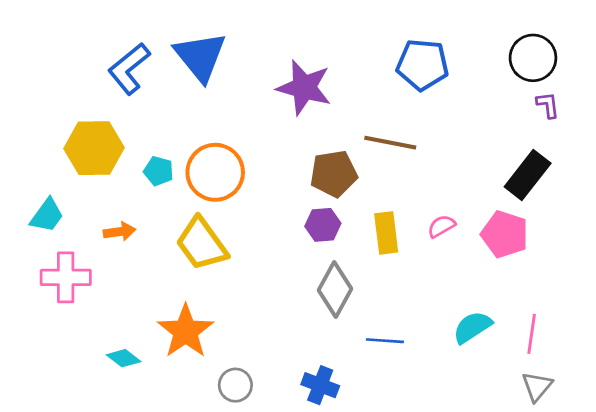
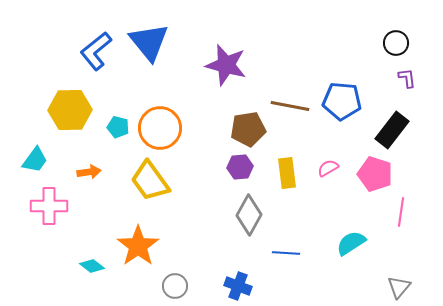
black circle: (533, 58) -> (396, 43), size x0.7
blue pentagon: (423, 65) -> (342, 101), moved
pink line: (532, 334) -> (401, 212), moved

